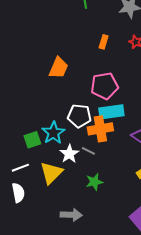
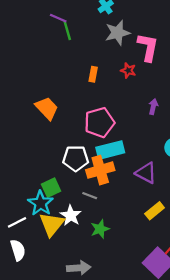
orange trapezoid: (59, 68) -> (47, 108), turned -60
cyan star: (53, 133) -> (41, 203), moved
green square: (32, 140) -> (51, 188), moved
white star: (69, 154) -> (71, 215), moved

